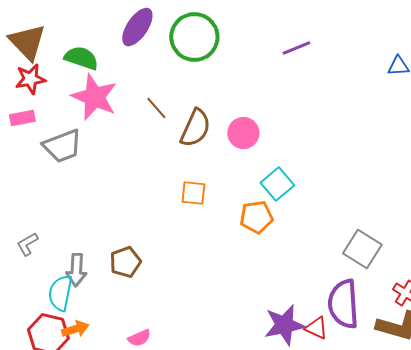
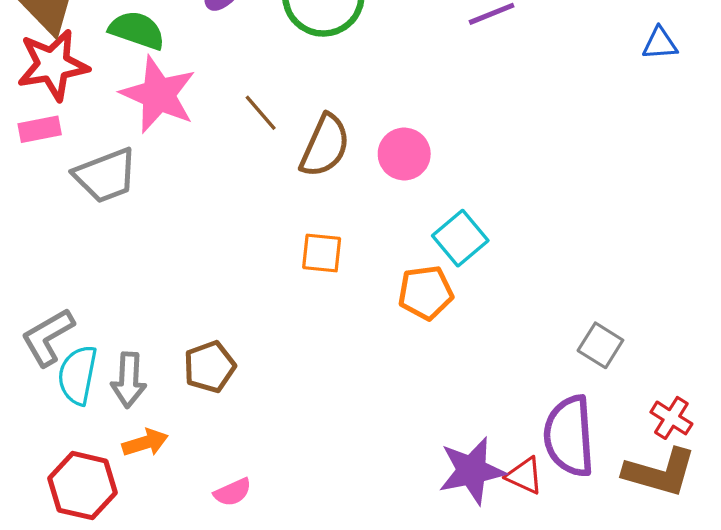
red star: (30, 79) -> (53, 65), size x1.4
gray L-shape: (27, 244) -> (48, 337), size x1.5
gray square: (362, 249) -> (600, 345), size x0.7
cyan semicircle: (60, 293) -> (78, 375), moved
orange arrow: (75, 329) -> (145, 443), moved

